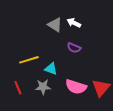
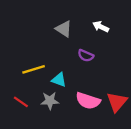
white arrow: (74, 23) -> (101, 27), moved
red line: (18, 88) -> (21, 102), turned -32

